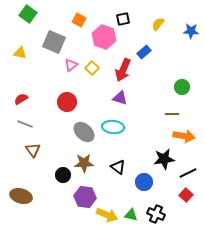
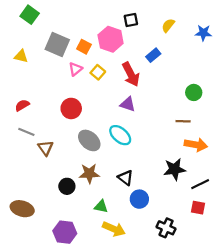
orange square: (79, 20) -> (84, 47), moved
red arrow: (123, 70) -> (131, 74), turned -50
cyan ellipse: (113, 127) -> (120, 135), turned 35
brown triangle: (33, 150) -> (46, 148), moved
blue circle: (144, 182) -> (139, 199), moved
red square: (186, 195) -> (198, 208), turned -32
purple hexagon: (85, 197) -> (65, 232), moved
green triangle: (131, 215) -> (101, 207), moved

